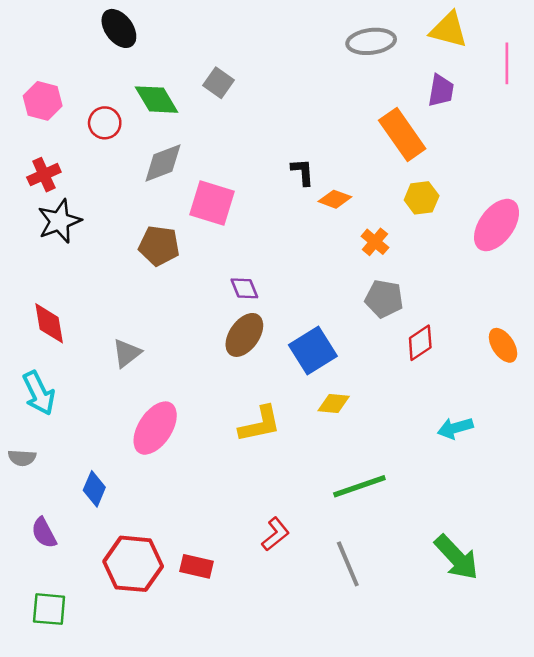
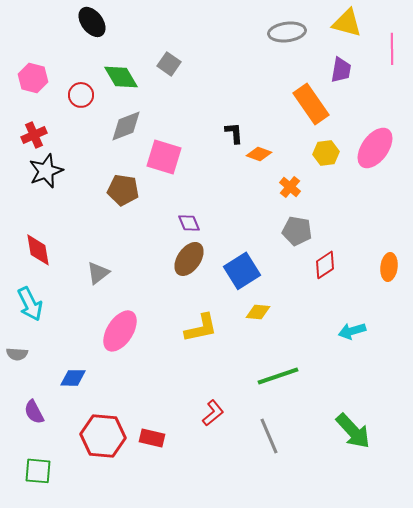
pink ellipse: (497, 225) -> (375, 148), moved
orange ellipse: (503, 345) -> (389, 267), turned 40
blue diamond: (94, 489) -> (73, 378), turned 68

